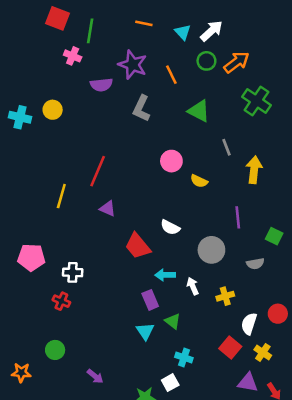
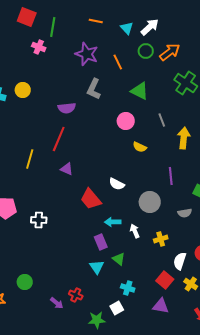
purple semicircle: (101, 85) -> (67, 108), moved
pink circle: (171, 161) -> (126, 121), moved
red cross: (61, 301) -> (76, 295), moved
purple triangle: (248, 383) -> (161, 306), moved

